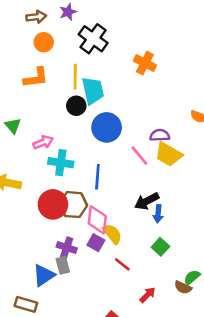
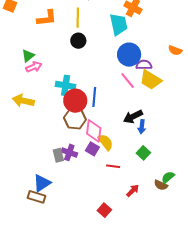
cyan trapezoid: (93, 91) -> (119, 24), moved
green triangle: (13, 126) -> (28, 56), turned 32
blue circle: (107, 127) -> (129, 55), moved
pink arrow: (43, 142) -> (34, 67), moved
red circle: (53, 204) -> (75, 101), moved
red line: (122, 264) -> (113, 166), turned -32
gray rectangle: (63, 265) -> (58, 155), moved
blue triangle: (44, 275) -> (42, 183), moved

